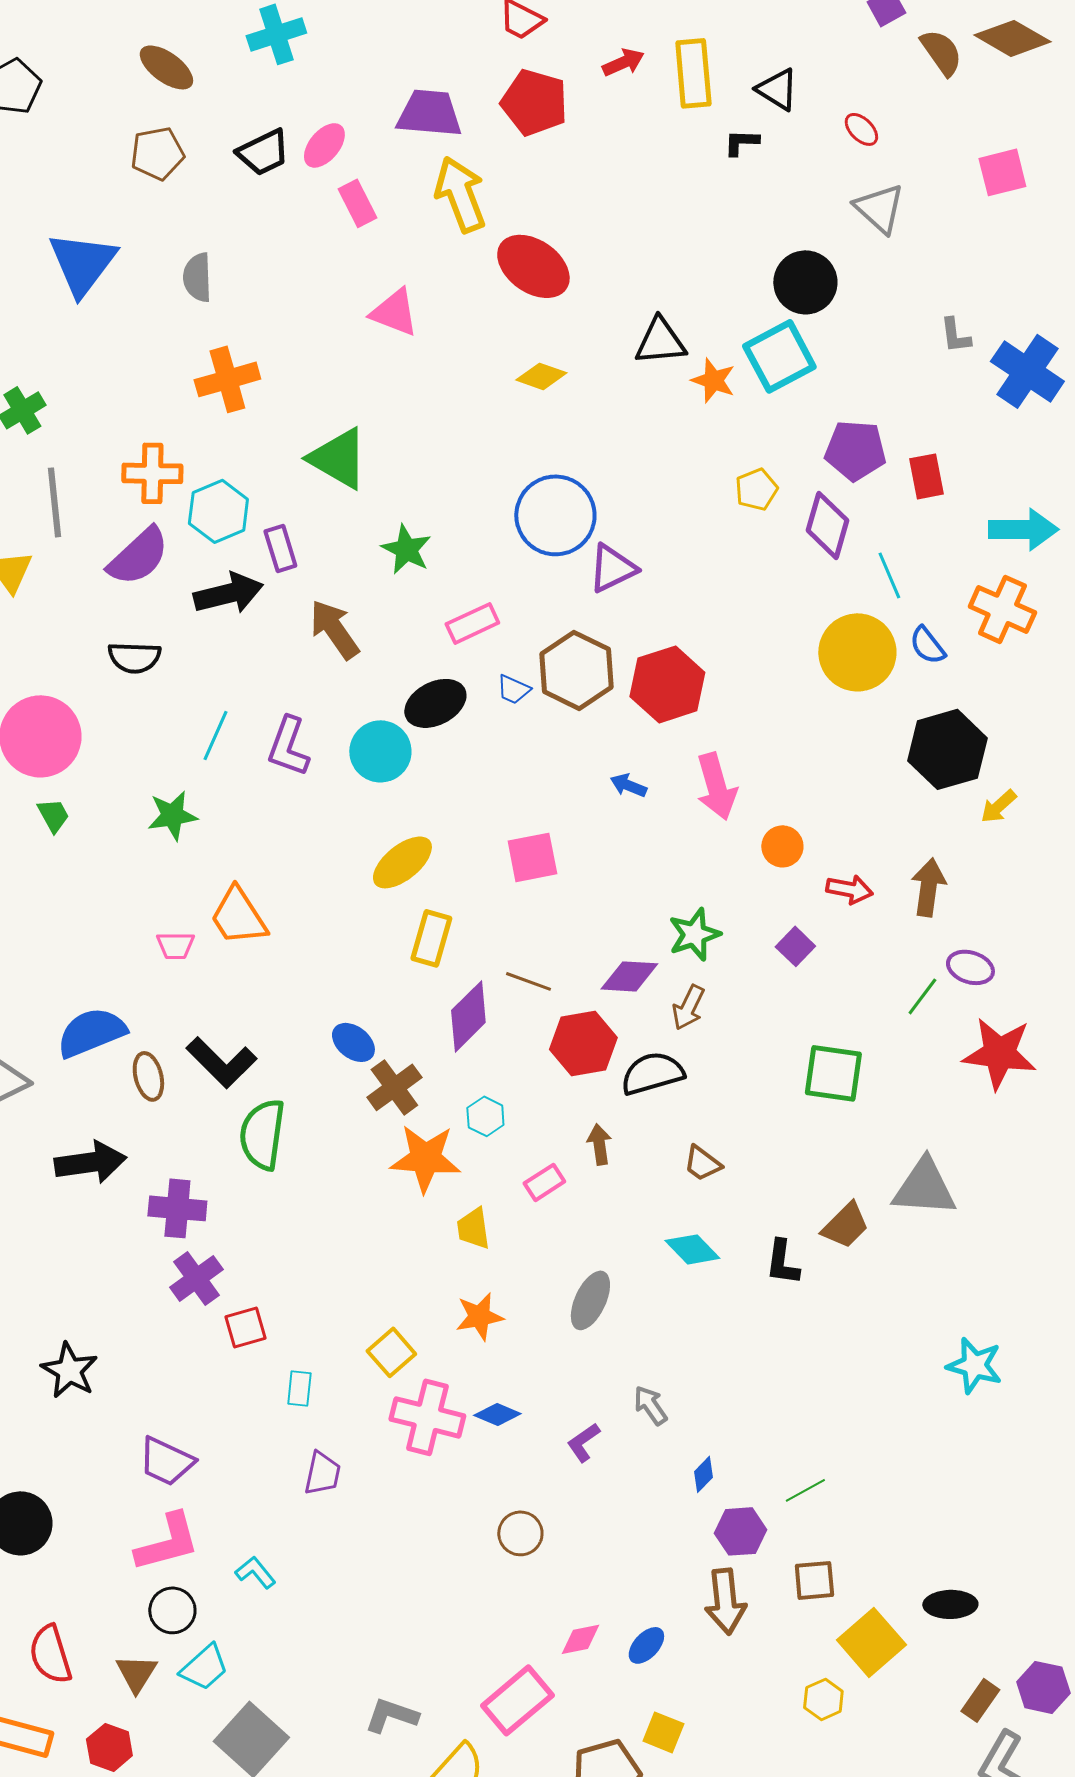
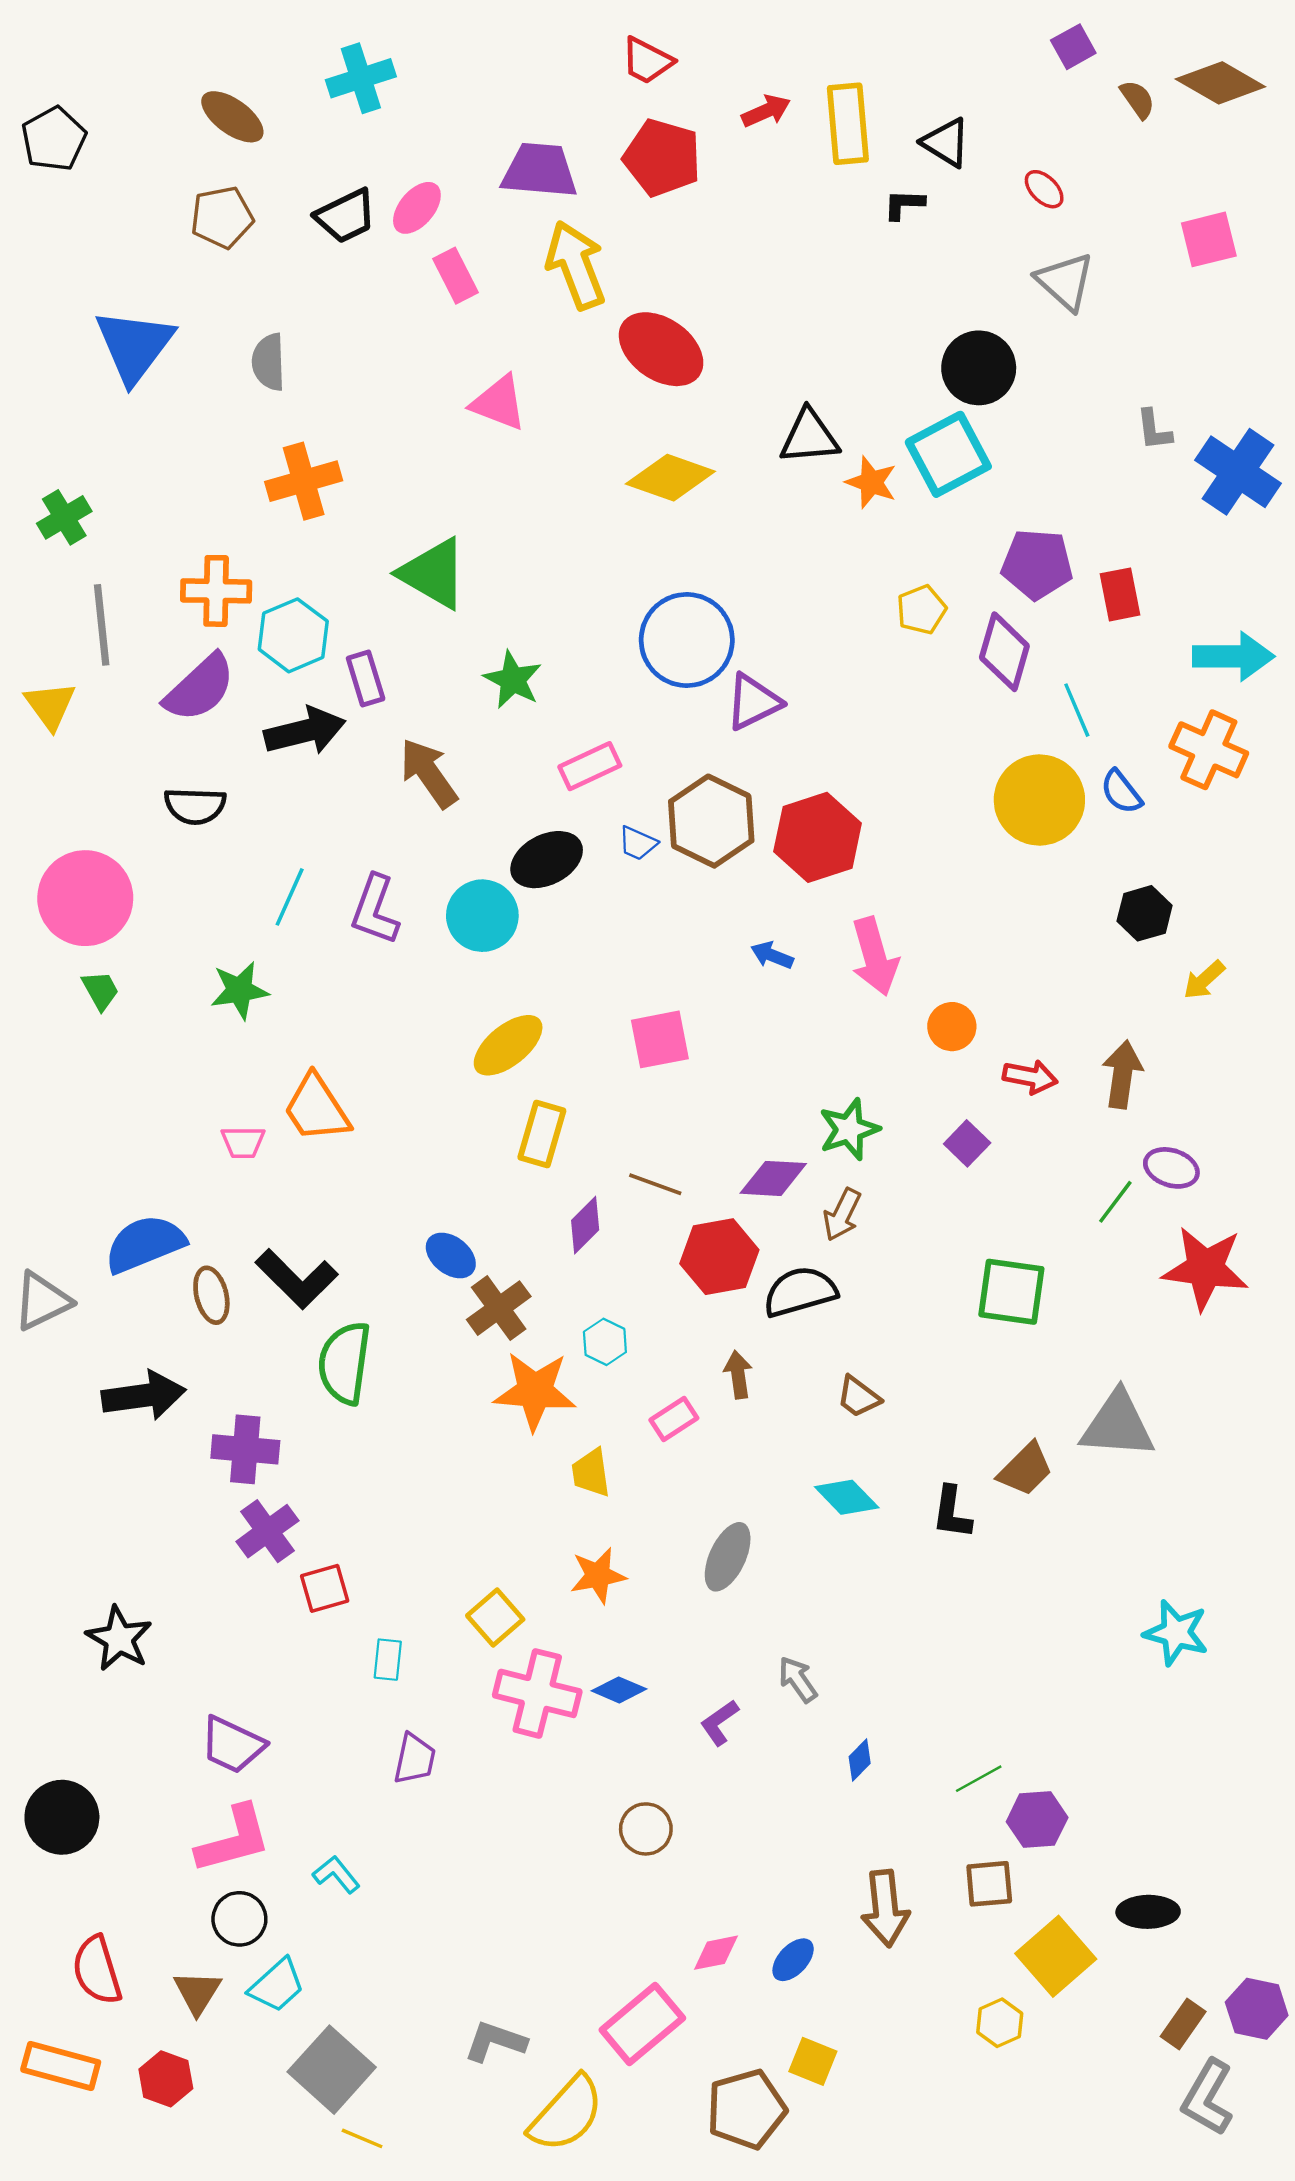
brown semicircle: (941, 52) -> (1138, 99), size x0.7
yellow diamond: (541, 376) -> (670, 478), size x1.5
black hexagon: (947, 749) -> (1145, 913), size x0.6
purple diamond: (468, 1016) -> (585, 1225), size x0.7
purple hexagon: (740, 1531) -> (1037, 1820), moved

